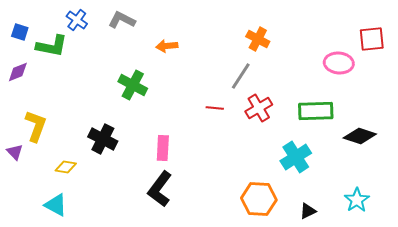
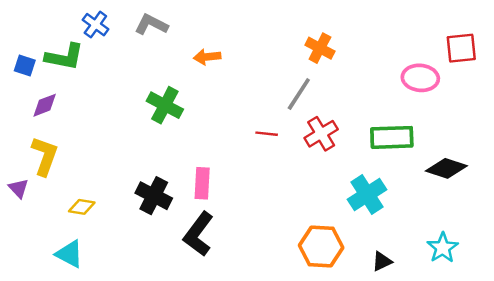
blue square: (20, 32) -> (25, 65), moved
purple diamond: (18, 72) -> (45, 105), moved
black cross: (103, 139) -> (154, 196), moved

